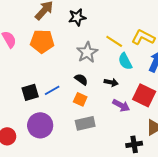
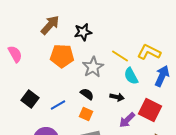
orange pentagon: (42, 41) -> (62, 56), moved
black square: (30, 92) -> (30, 99), moved, turned -36
purple arrow: (121, 105) -> (127, 120), turned 108

